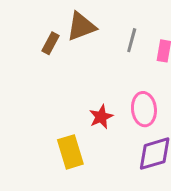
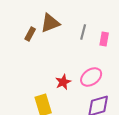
pink ellipse: (144, 109) -> (91, 77), turned 60

